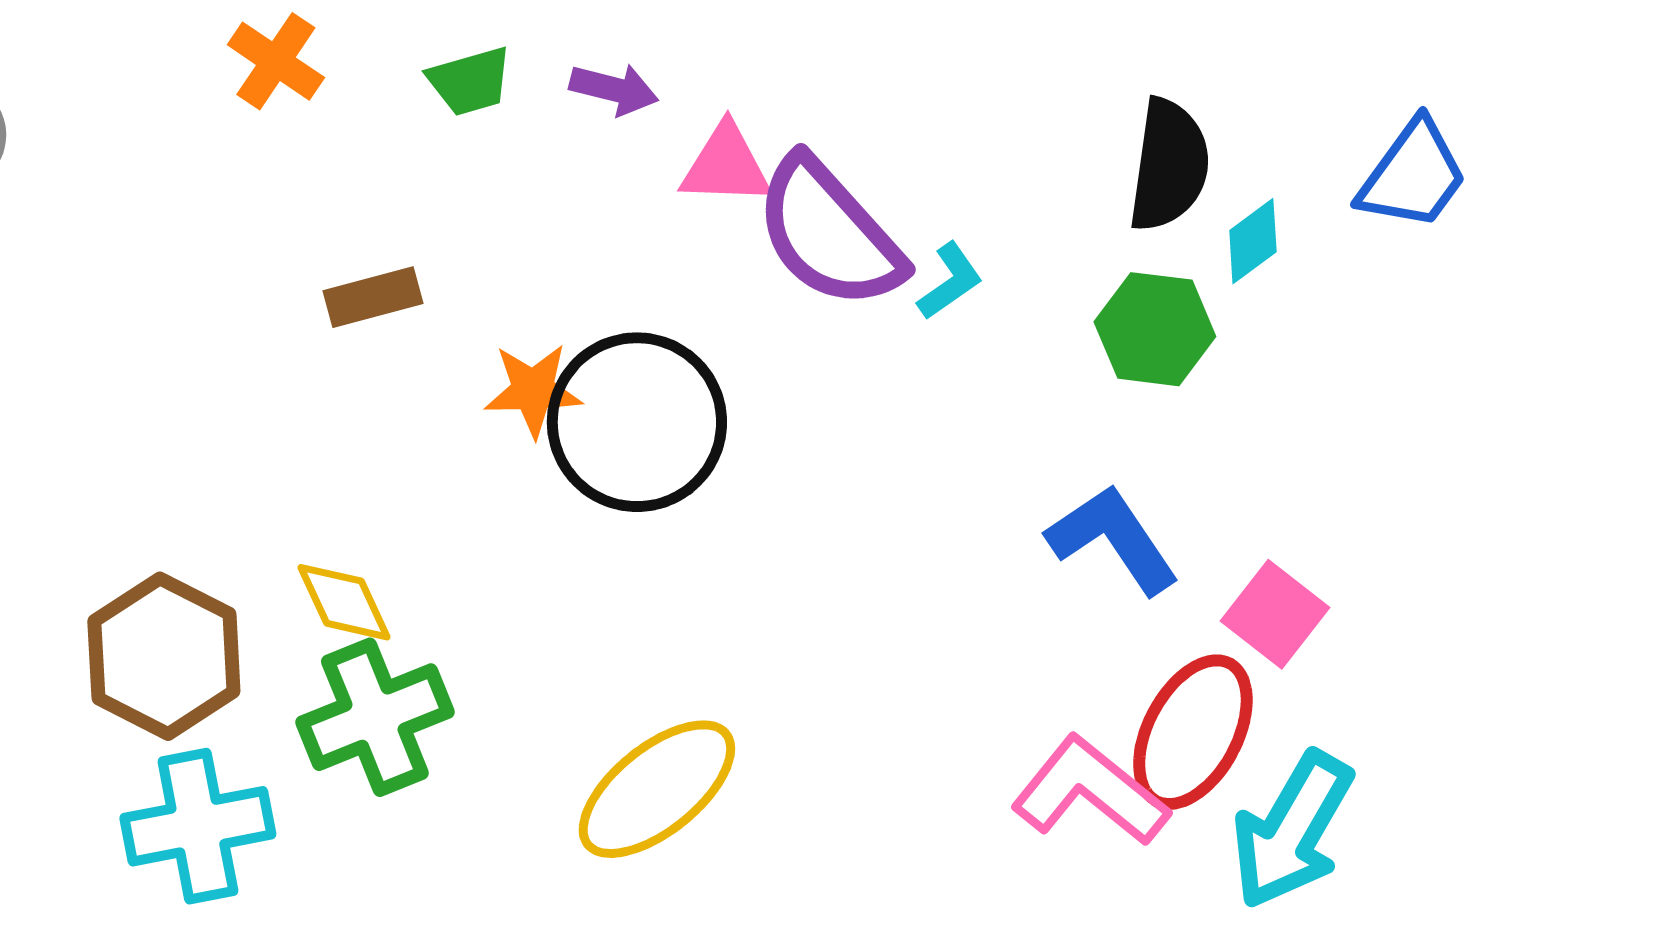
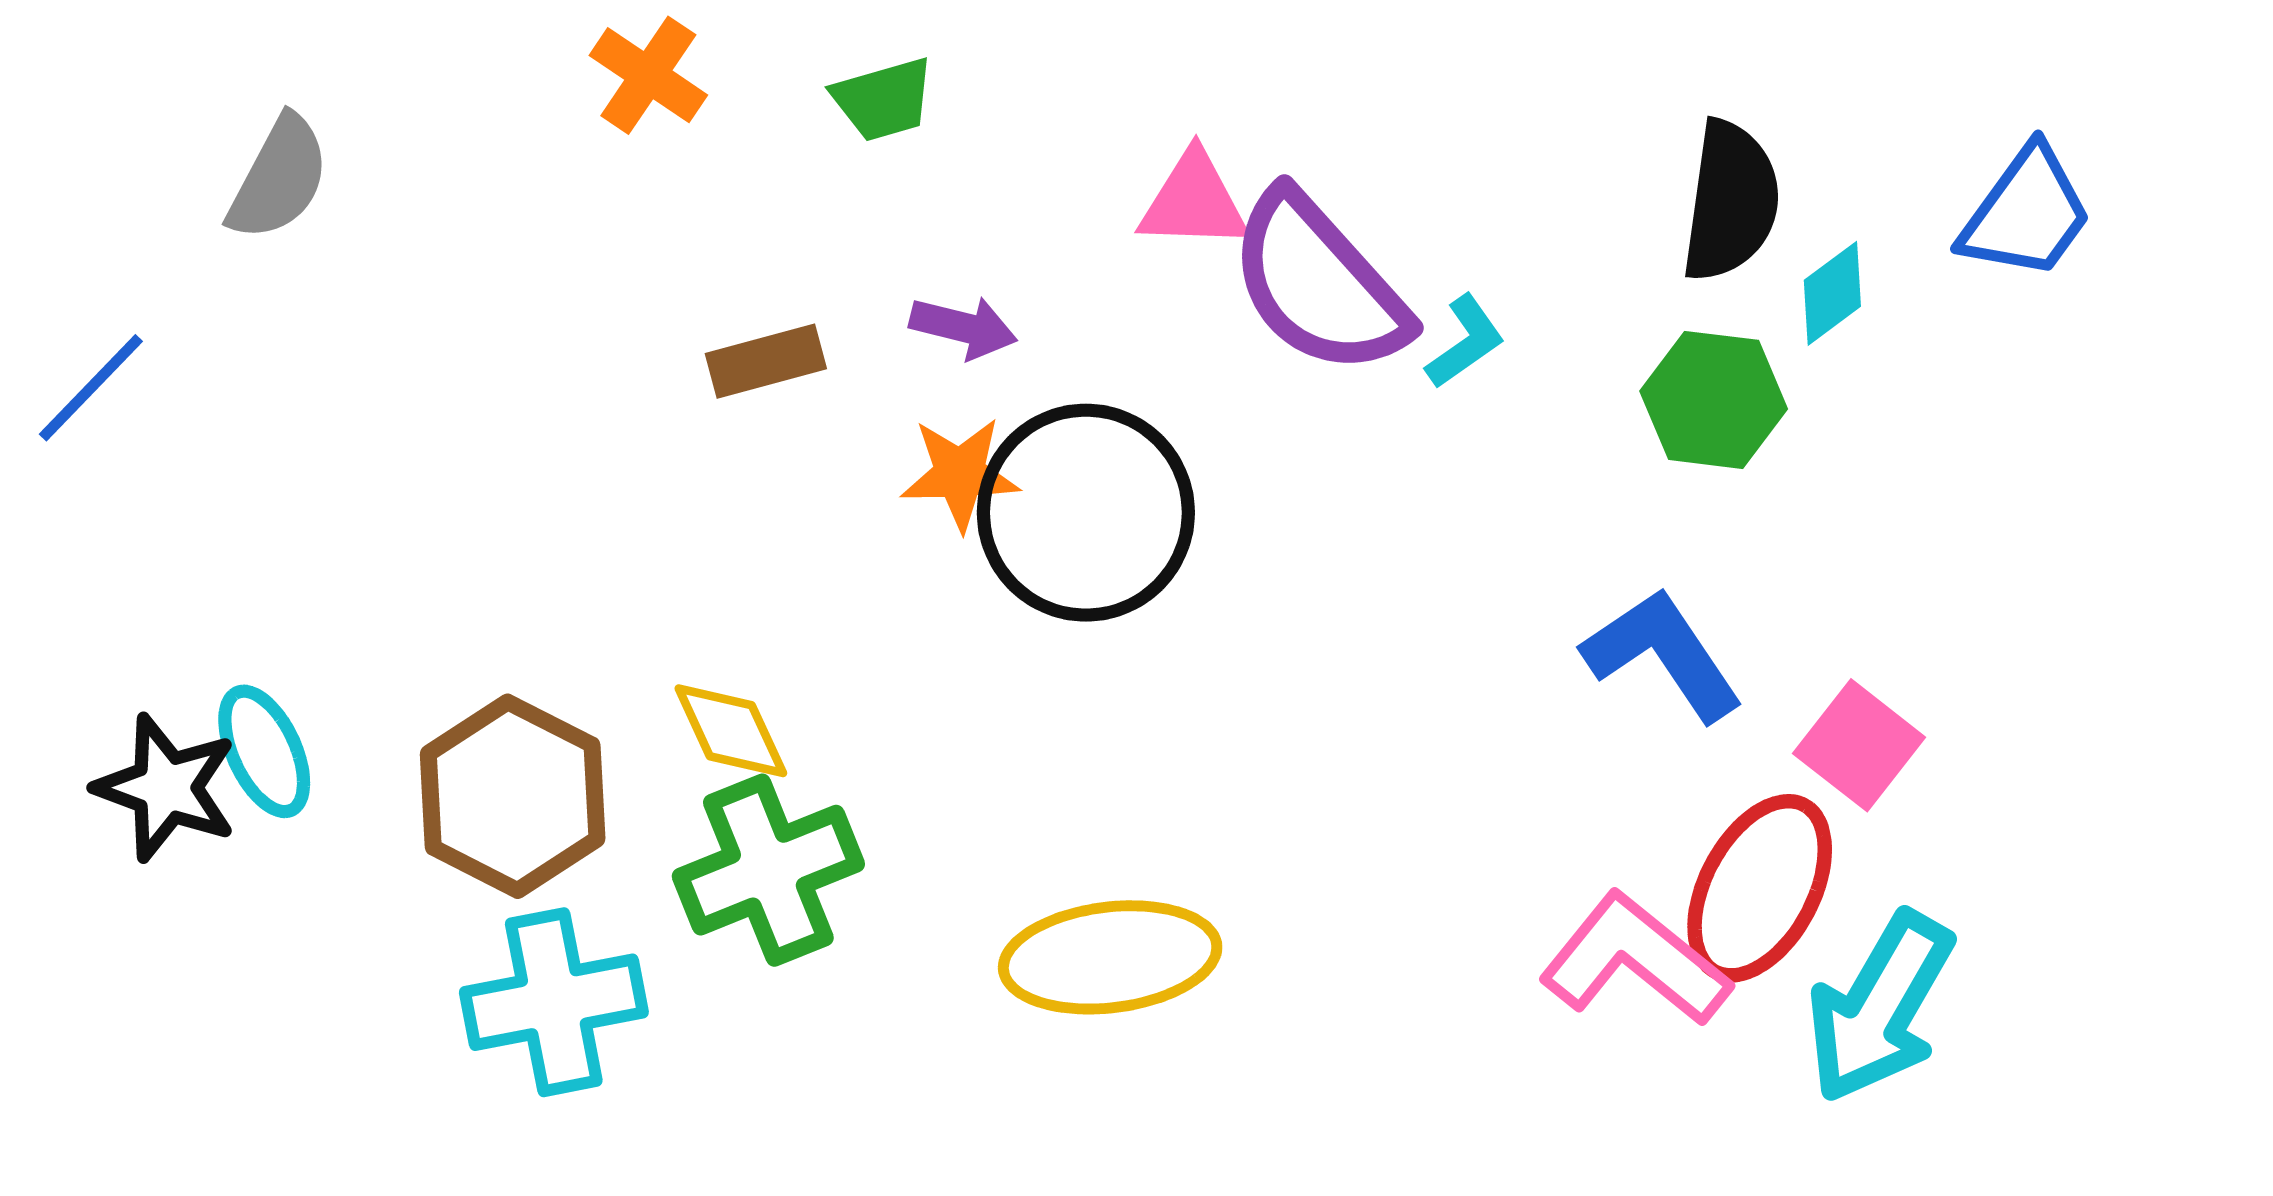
purple arrow: (614, 89) -> (963, 327), moved
yellow ellipse: (657, 789) -> (1110, 957), turned 32

